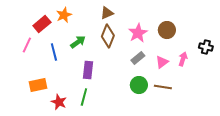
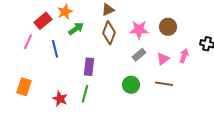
pink star: (138, 33) -> (139, 30), turned 30
green arrow: (78, 42) -> (76, 29), moved
orange rectangle: (38, 85) -> (24, 87), moved, turned -60
green circle: (139, 85) -> (131, 85), moved

